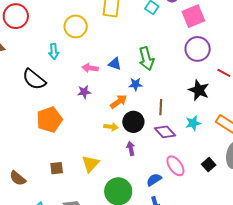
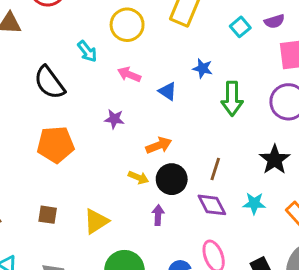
cyan arrow: (54, 52) -> (87, 51), turned -49
green arrow: (146, 59) -> (232, 99), moved
pink arrow: (90, 68) -> (129, 74), moved
blue star: (136, 84) -> (203, 68), moved

